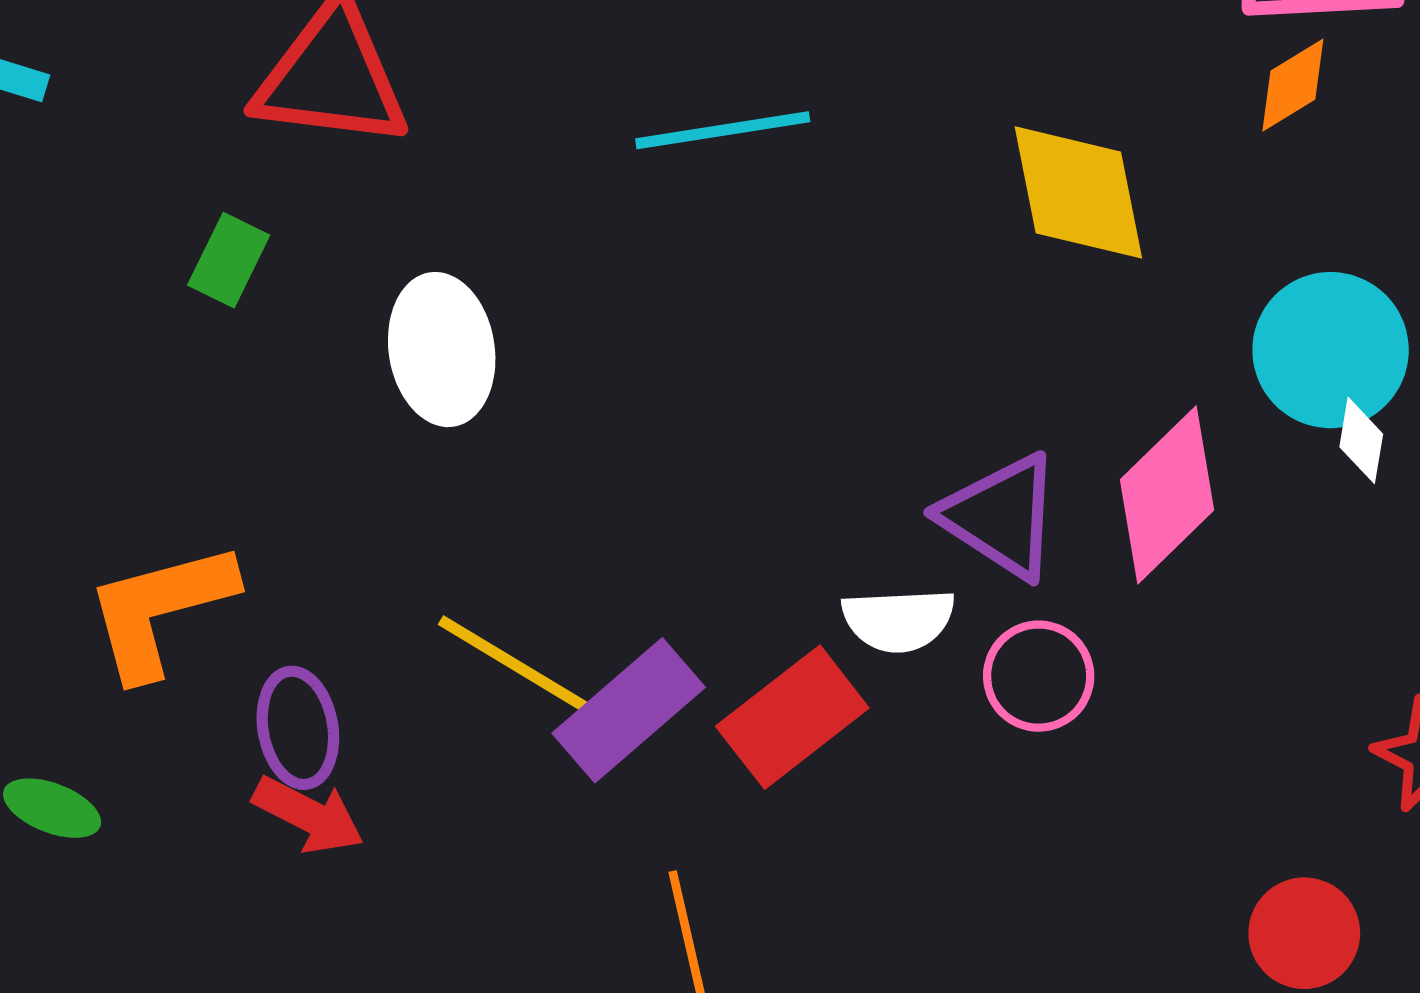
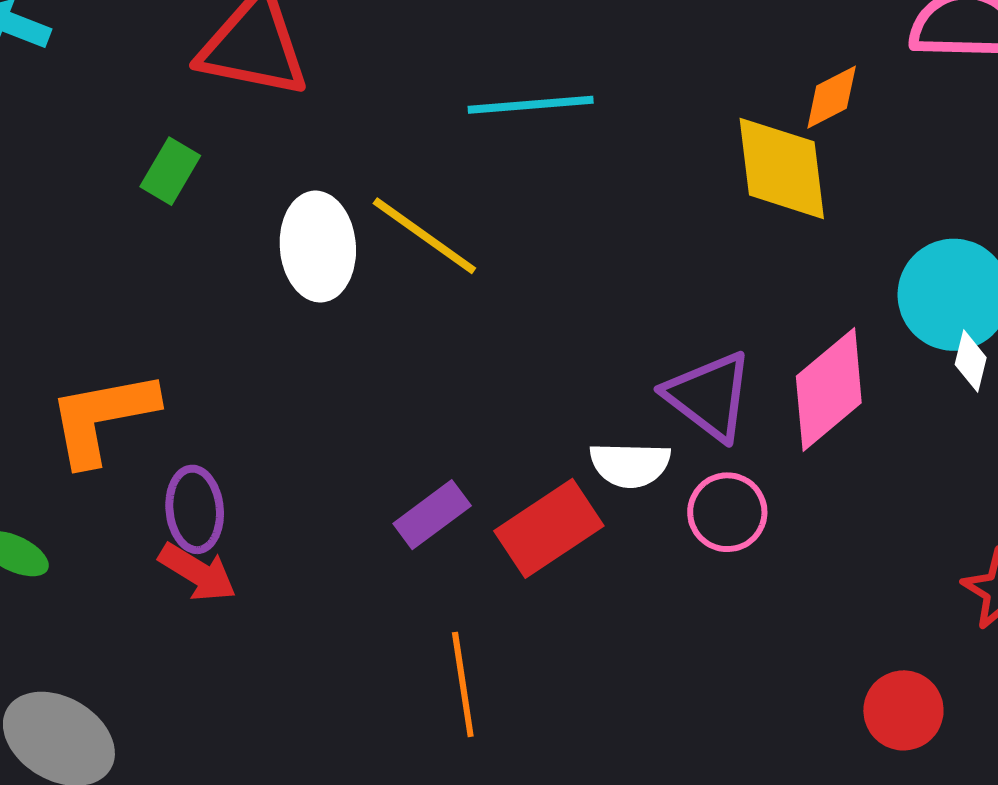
orange diamond: (1293, 85) -> (832, 97), moved
yellow line: (513, 664) -> (424, 236), moved
purple rectangle: (629, 710) -> (432, 515), size x0.7

